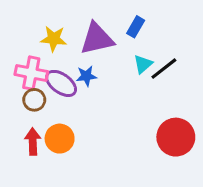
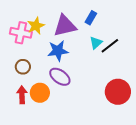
yellow star: (54, 39) -> (36, 26), turned -30
pink cross: (31, 73) -> (21, 33), moved
blue star: (86, 76) -> (58, 51), size x1.5
purple ellipse: (61, 83) -> (60, 77), moved

